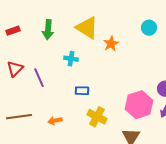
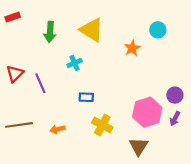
red rectangle: (13, 31) -> (13, 17), moved
orange star: (111, 44) -> (132, 48), moved
cyan cross: (71, 59) -> (75, 63), turned -32

